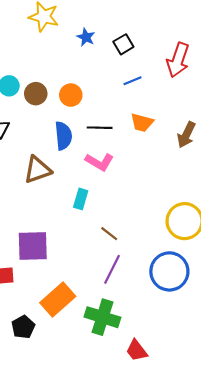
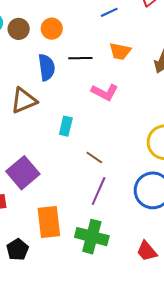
pink L-shape: (99, 162) -> (105, 92), moved
purple square: (33, 246) -> (23, 173), turned -36
orange rectangle: (58, 300) -> (49, 222), turned -52
red trapezoid: (137, 350) -> (147, 251), moved

